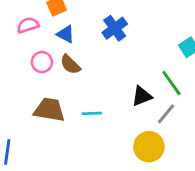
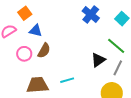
blue cross: (115, 28) -> (91, 15), moved
brown semicircle: (70, 64) -> (44, 51), turned -91

